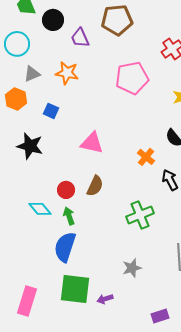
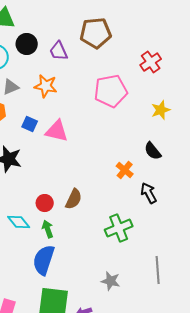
black circle: (53, 20) -> (27, 44), moved
pink triangle: (92, 143) -> (57, 131), moved
gray star: (132, 268) -> (111, 281), turned 30

